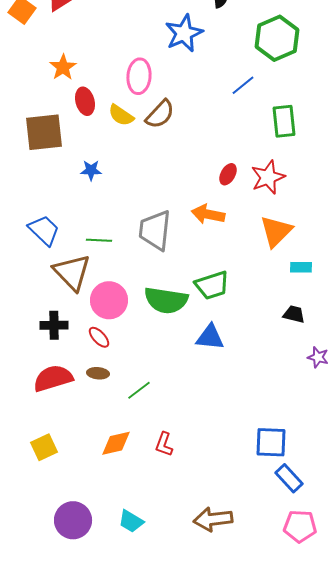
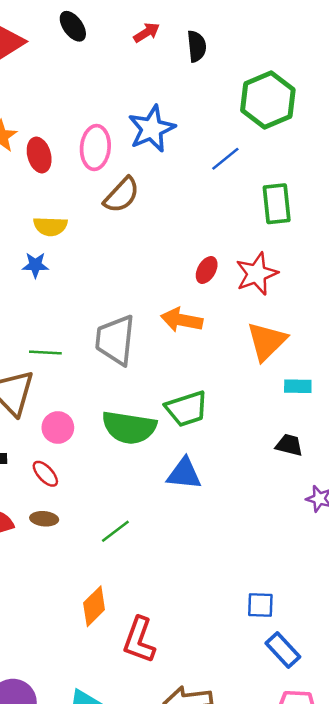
blue star: (184, 33) -> (152, 129), moved
red ellipse: (85, 101) -> (39, 155), moved
yellow semicircle: (121, 115) -> (50, 226), moved, turned -32
pink circle: (109, 300) -> (58, 428), size x0.7
green line: (139, 390) -> (115, 531), moved
blue square: (271, 442) -> (260, 605), size x0.7
orange diamond: (116, 443) -> (94, 606), moved, turned -32
red L-shape: (164, 444) -> (139, 640), moved, size x1.5

